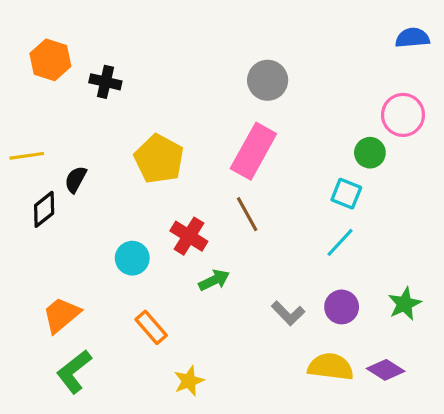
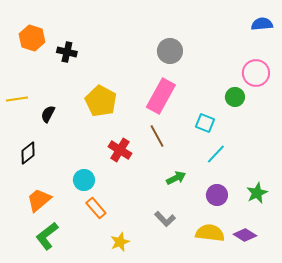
cyan square: (346, 194) -> (205, 123), moved
black diamond: (44, 209) -> (28, 153), moved
cyan circle: (132, 258) -> (84, 180), moved
green arrow: (214, 280) -> (176, 178), moved
gray L-shape: (288, 313) -> (165, 219), moved

